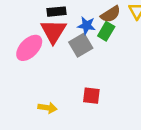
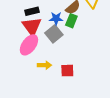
pink ellipse: (29, 48) -> (29, 45), moved
yellow arrow: (48, 108) -> (44, 65), moved

